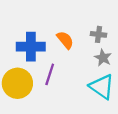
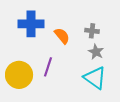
blue cross: (31, 47) -> (31, 24), moved

